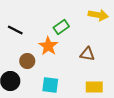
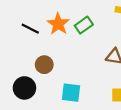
orange star: (48, 46) -> (58, 24), moved

